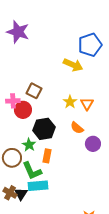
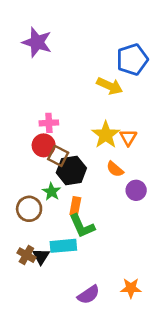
brown square: (34, 91) -> (58, 156), moved
pink cross: (13, 101) -> (49, 123), moved
yellow star: (70, 102) -> (106, 135), size x1.5
green L-shape: (32, 171) -> (82, 226), moved

